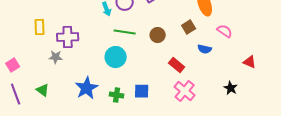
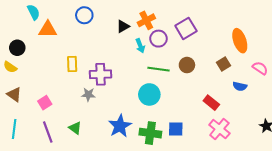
brown circle: (158, 35) -> (187, 65), moved
green cross: (117, 95) -> (150, 133), size x1.5

